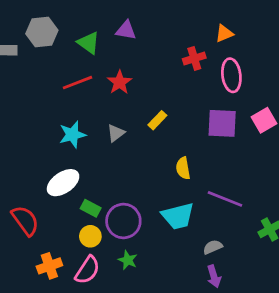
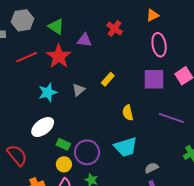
purple triangle: (126, 30) -> (84, 40), moved
red cross: (194, 58) -> (115, 28), moved, turned -35
red star: (119, 82) -> (59, 56), moved, size x1.4
red line: (77, 83) -> (27, 57), moved
purple line: (225, 199) -> (171, 118), moved

